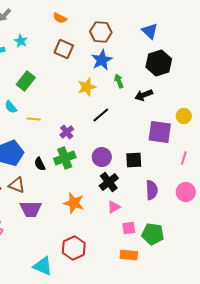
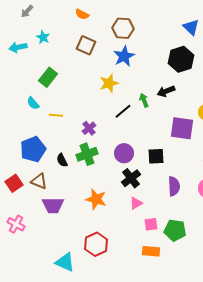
blue triangle: (150, 31) -> (191, 27), moved
green arrow: (119, 81) -> (144, 100), moved

